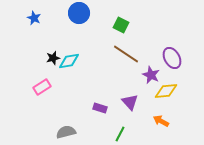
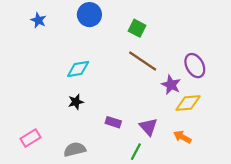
black star: (53, 58) -> (76, 102), moved
pink rectangle: (42, 87) -> (31, 138), moved
purple triangle: (130, 102) -> (148, 127), moved

